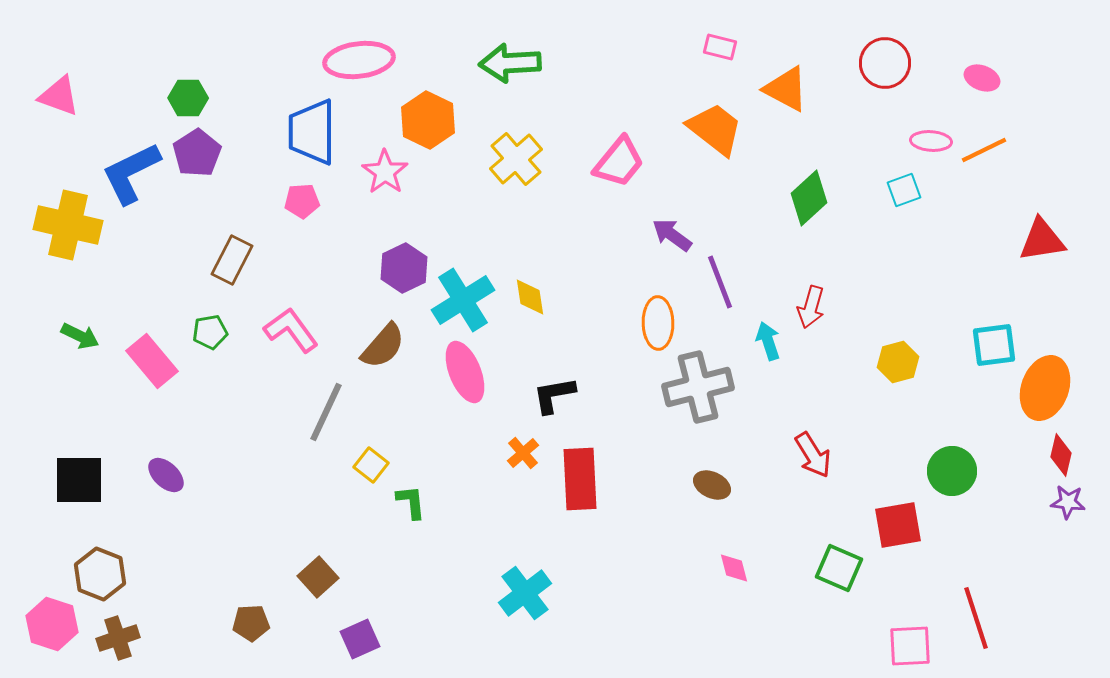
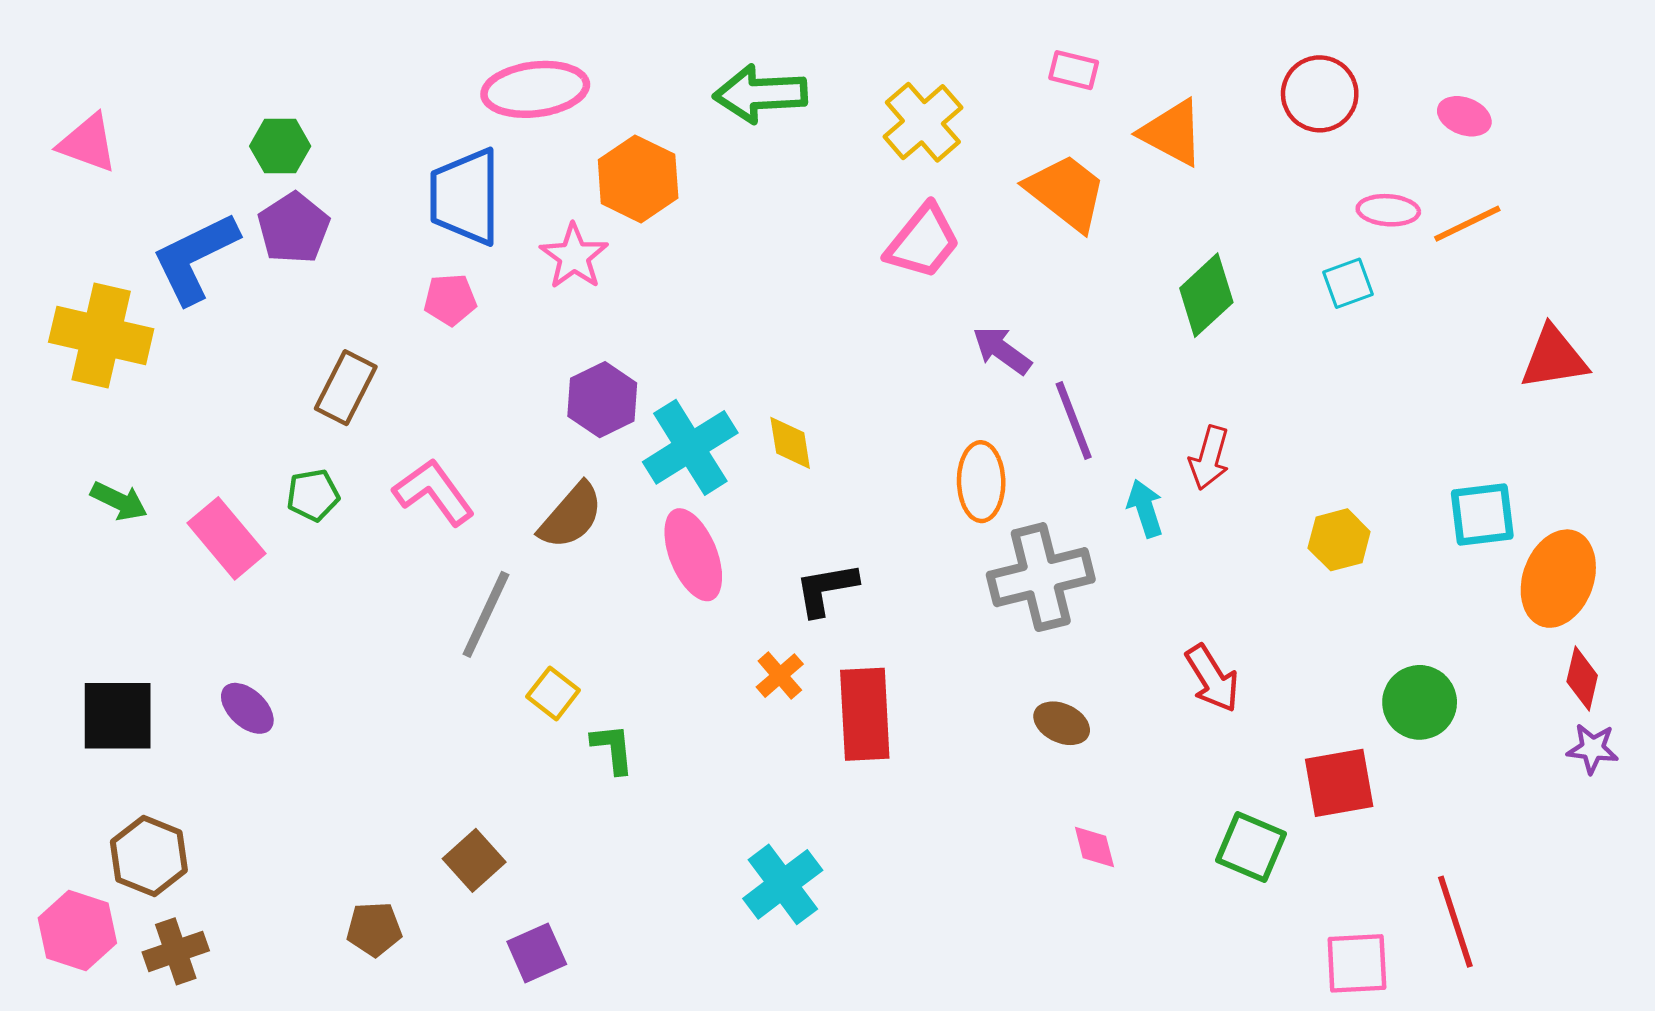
yellow cross: (516, 159) -> (923, 122), moved

